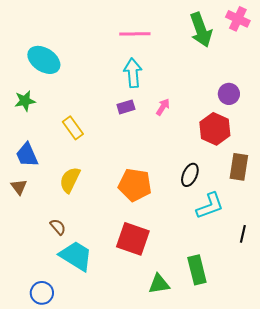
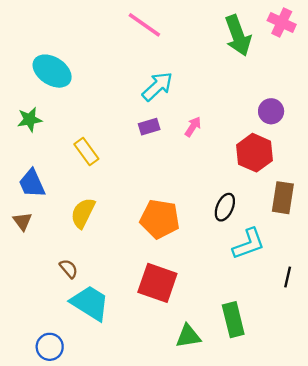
pink line: (135, 34) -> (144, 25), moved, turned 36
cyan arrow: (133, 73) -> (157, 86), turned 52

